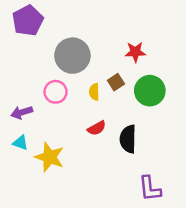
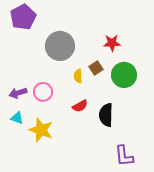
pink circle: (56, 92) -> (43, 92), moved

